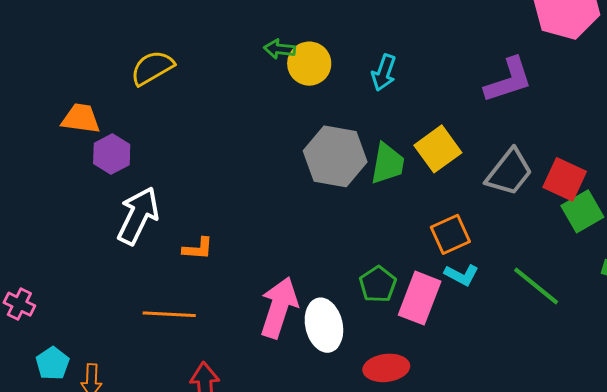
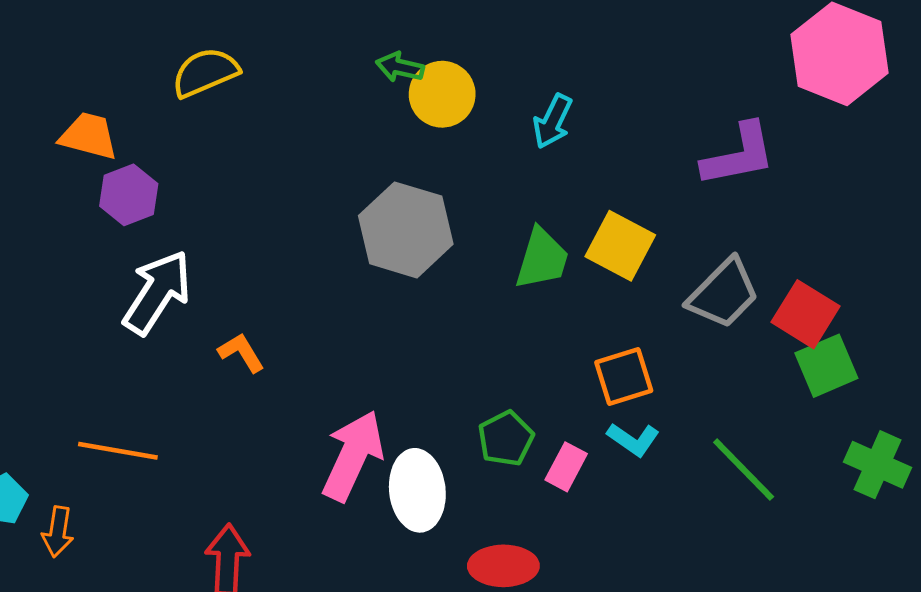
yellow square: (438, 149) -> (620, 246), turned -33
gray hexagon: (335, 156) -> (406, 230), moved
orange L-shape: (198, 249) -> (241, 353), turned -132
pink rectangle: (420, 298) -> (566, 467), size x0.6
orange line: (169, 314) -> (118, 451), moved

